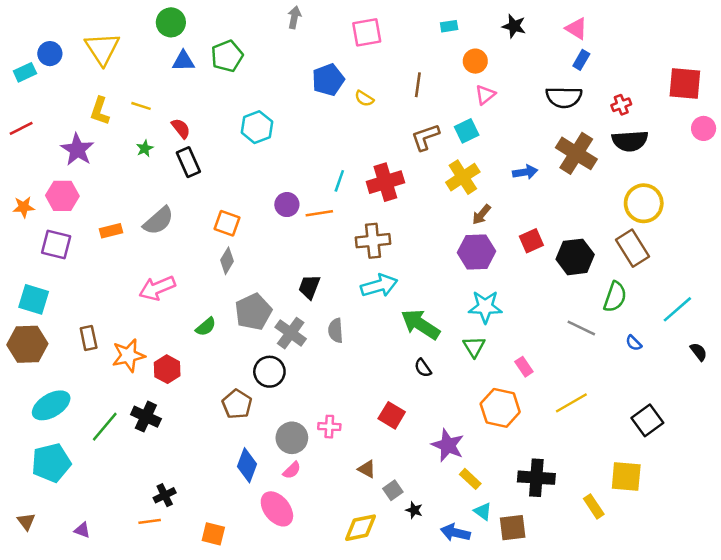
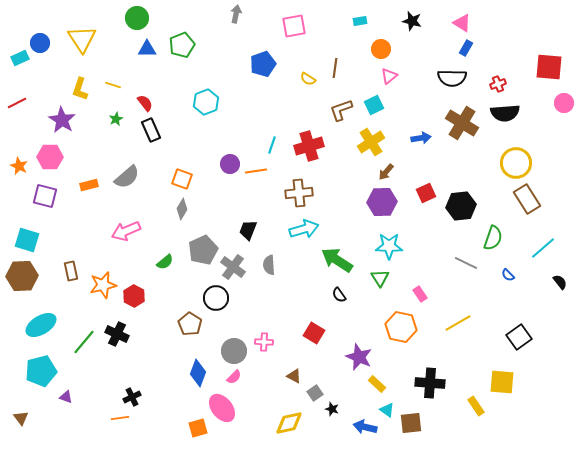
yellow semicircle: (364, 98) -> (308, 79), moved
orange star: (24, 207) -> (19, 166), turned 30
brown rectangle: (632, 248) -> (527, 199), moved
purple triangle: (82, 530) -> (66, 397), moved
orange square: (213, 534) -> (198, 428), moved, turned -30

